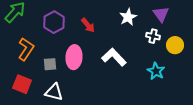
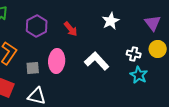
purple triangle: (161, 14) -> (153, 23), moved
white cross: (153, 36) -> (134, 54), moved

